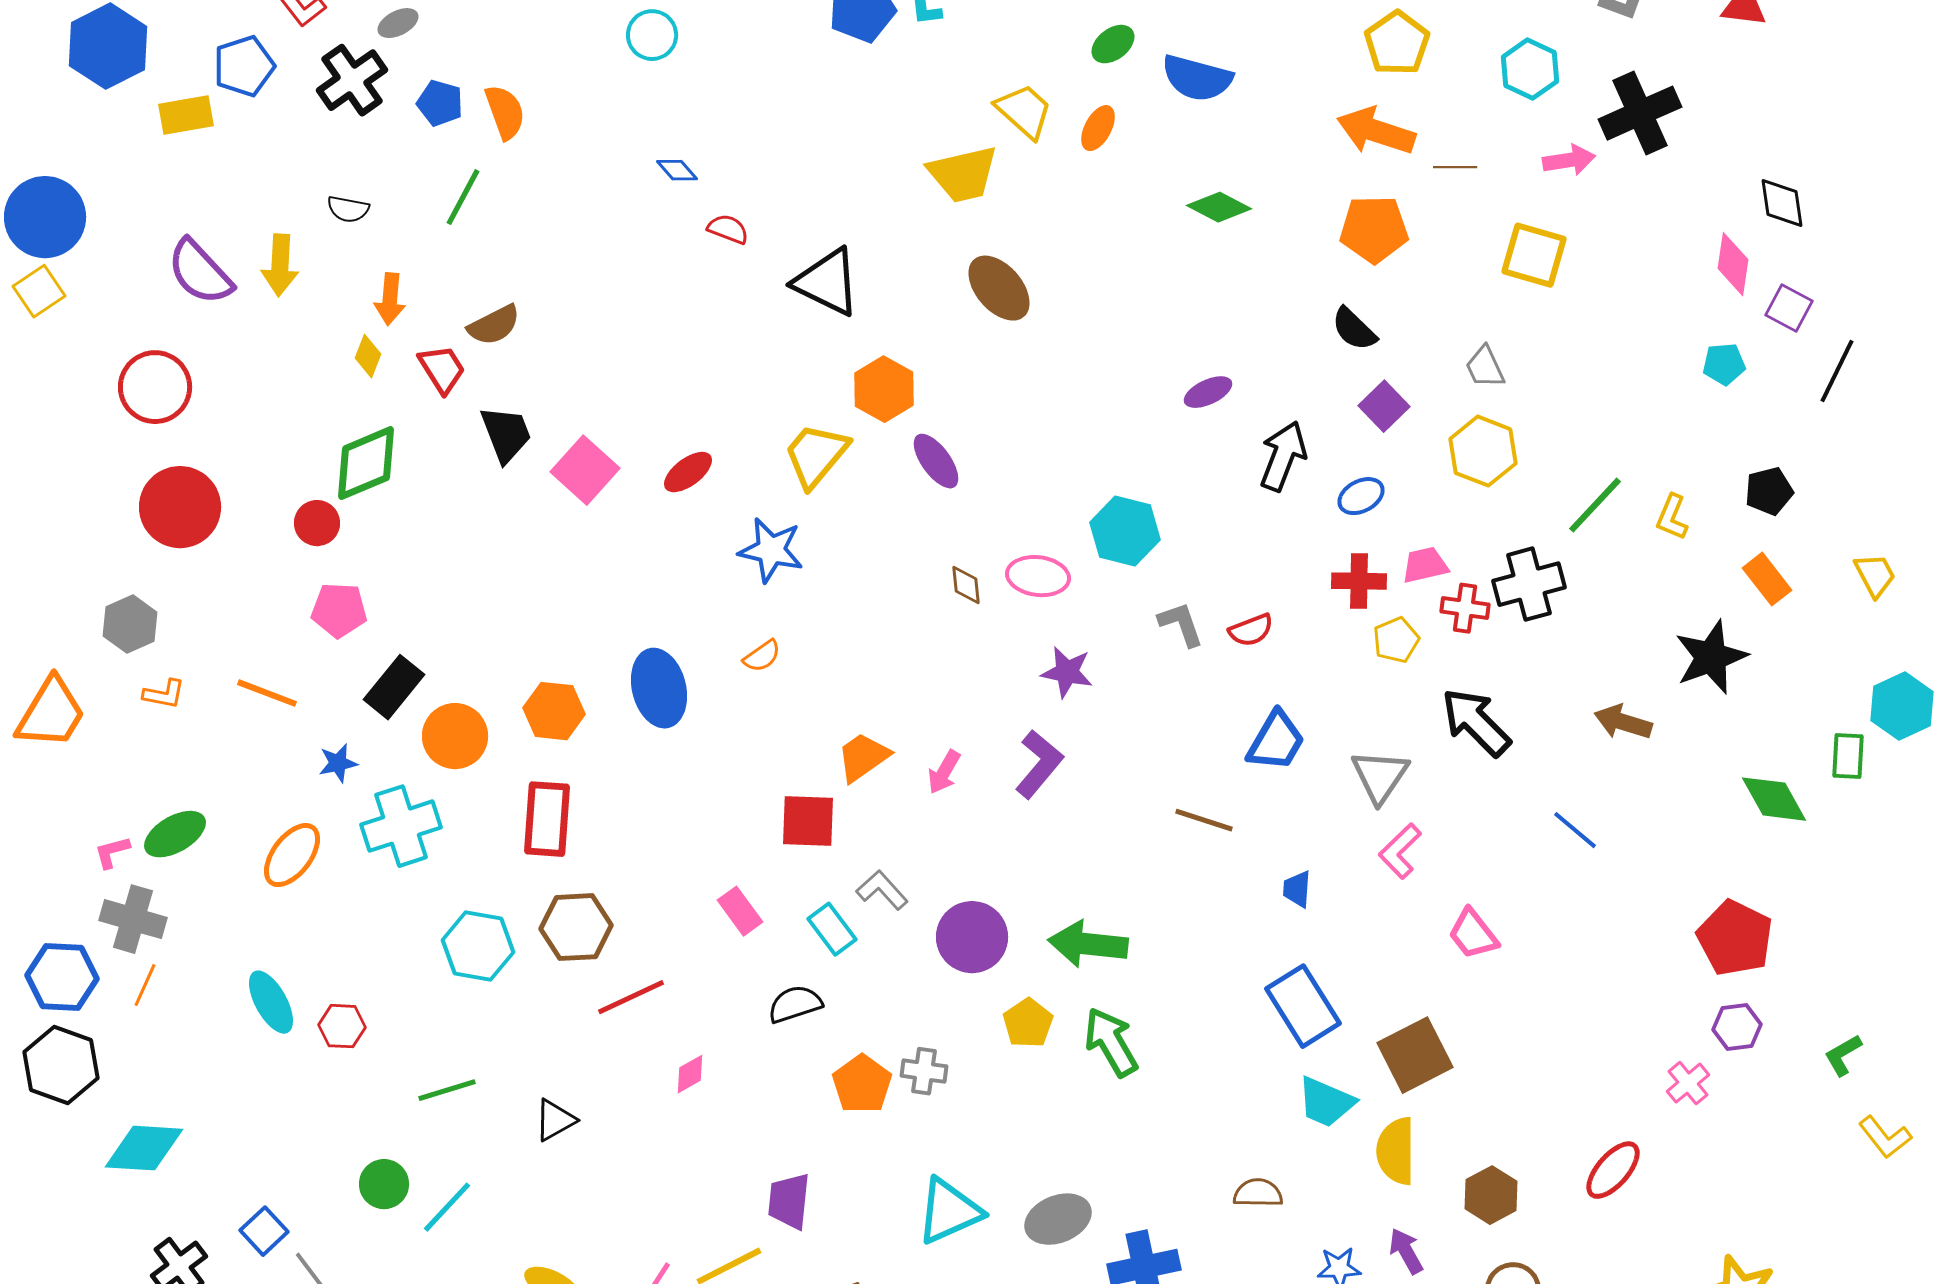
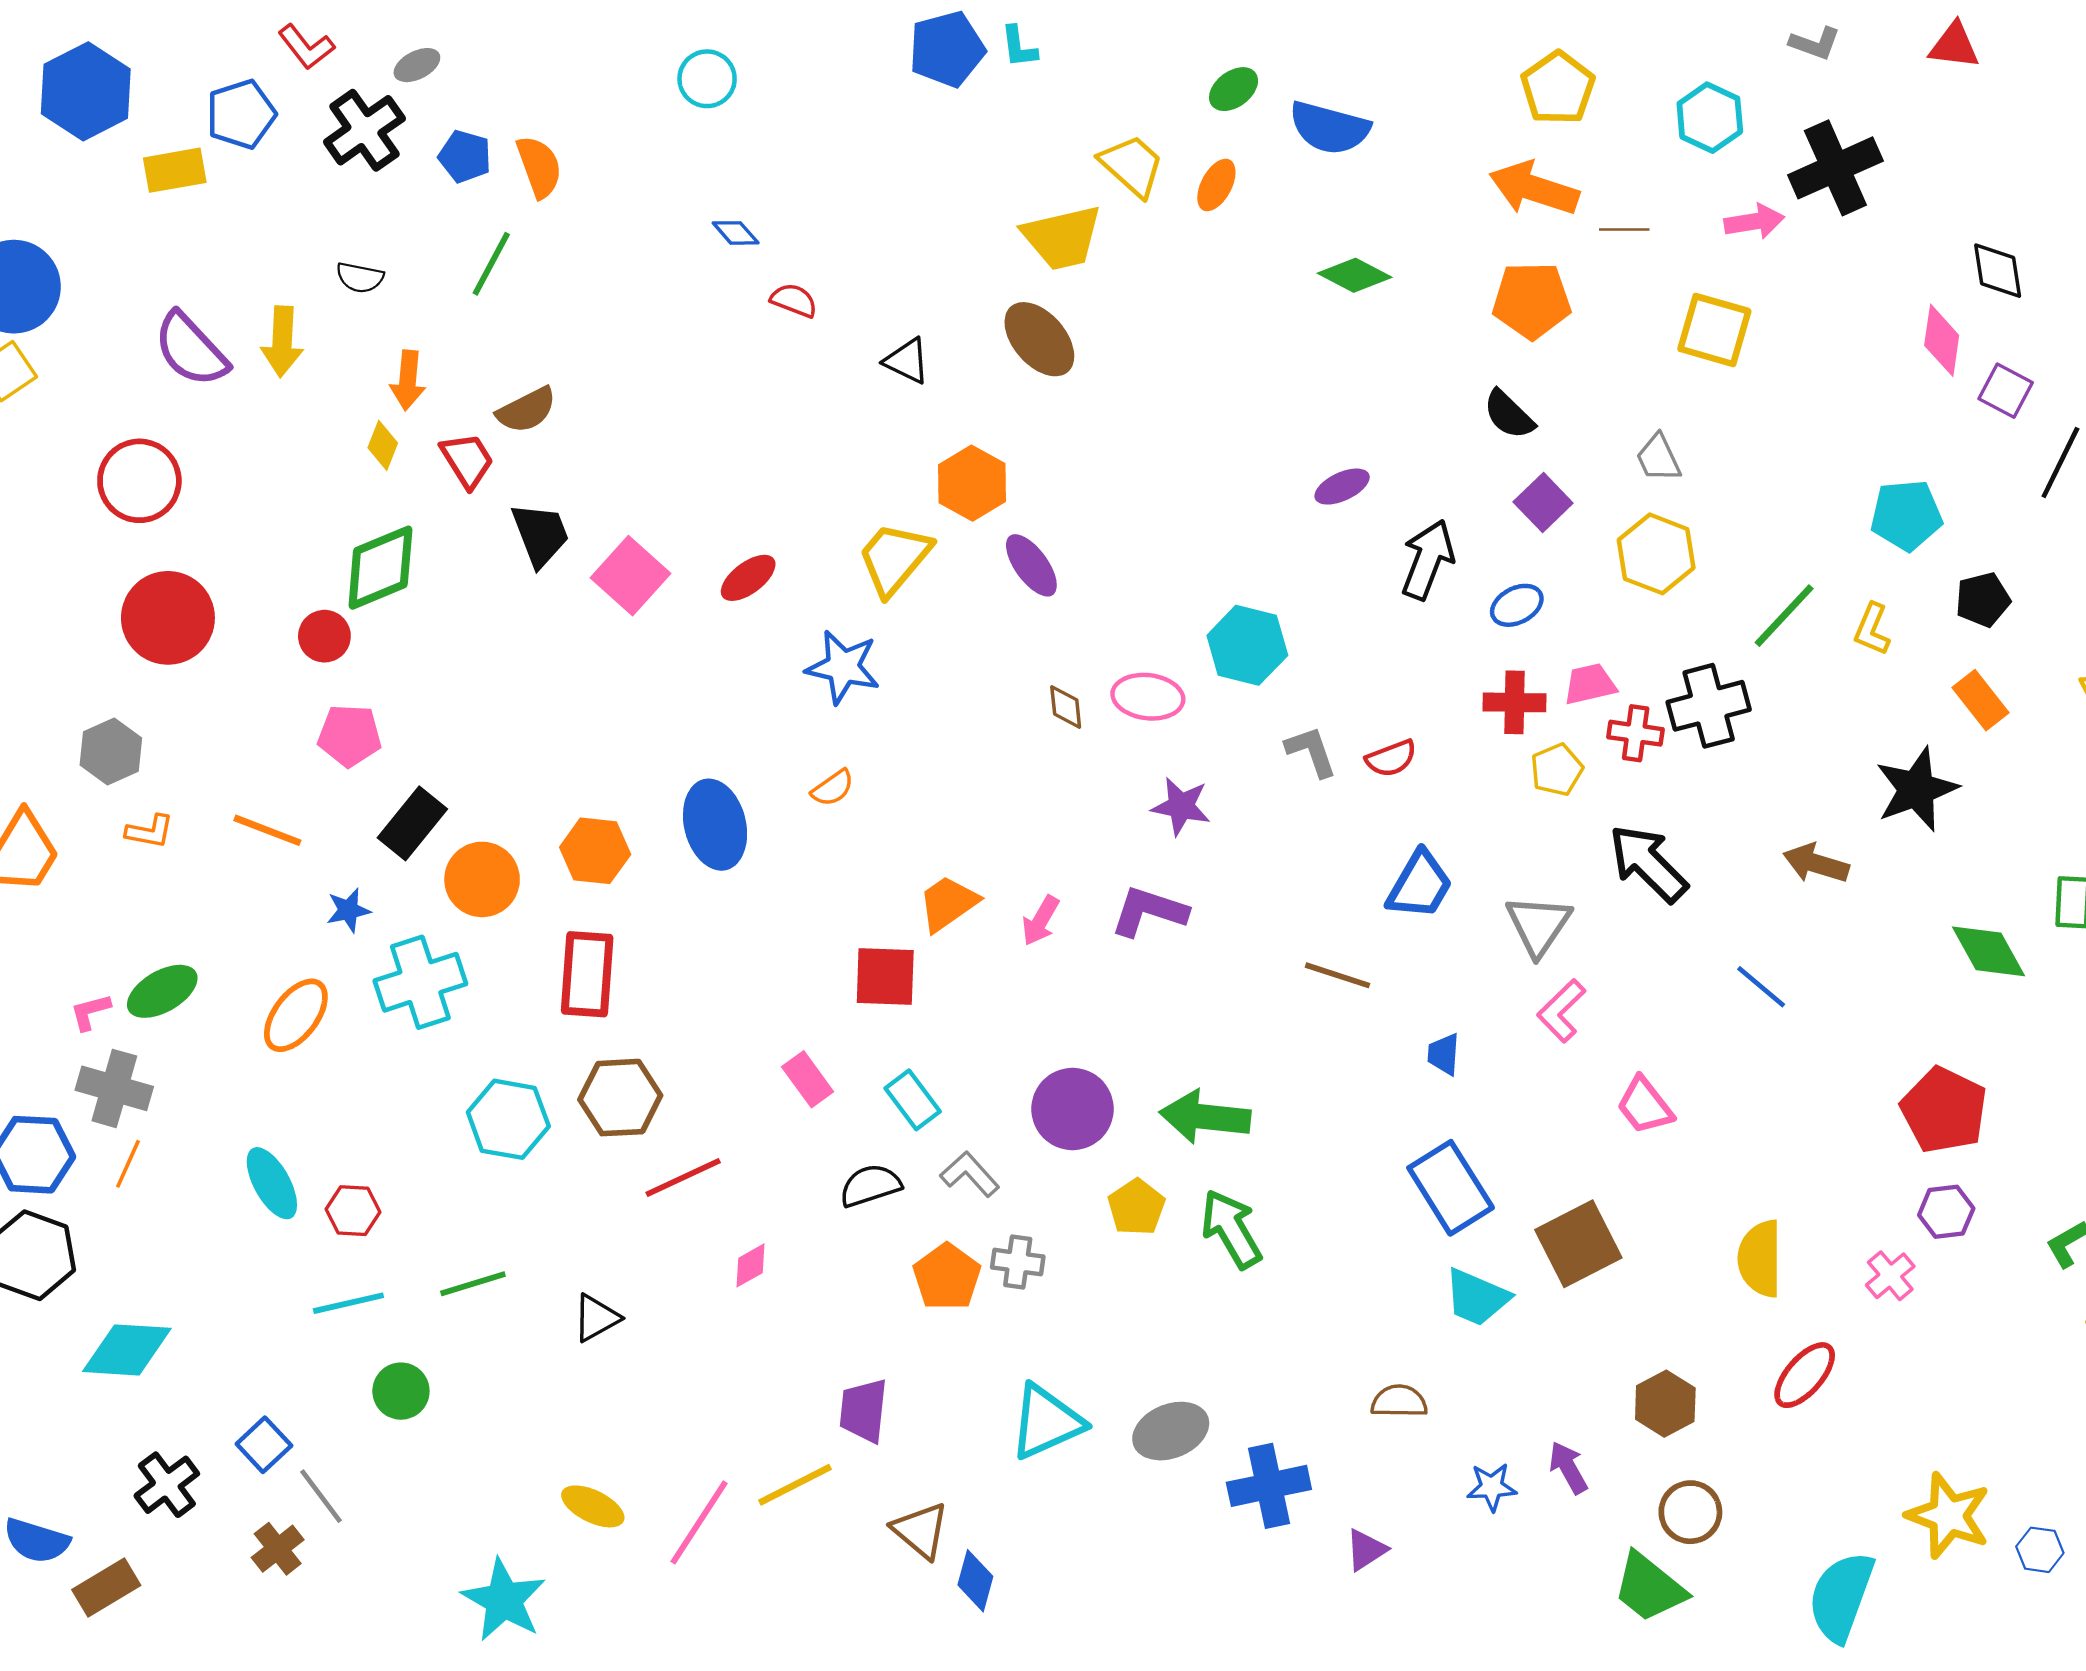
black triangle: (827, 282) -> (907, 361), size x0.6
brown ellipse: (999, 288) -> (1039, 339), moved
cyan pentagon: (1724, 364) -> (1906, 515), moved, size x1.5
purple L-shape: (1039, 764) -> (1149, 911), turned -112
gray L-shape: (882, 890) -> (970, 1174), moved
yellow semicircle: (1396, 1151) -> (1760, 1259), moved
cyan line: (447, 1207) -> (348, 1303), moved, turned 34

